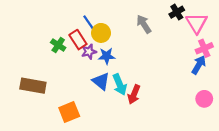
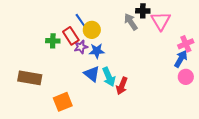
black cross: (177, 12) -> (143, 11), moved, turned 32
pink triangle: (197, 23) -> (161, 21), moved
green cross: (58, 45) -> (53, 41), turned -32
pink circle: (204, 99) -> (186, 77), moved

